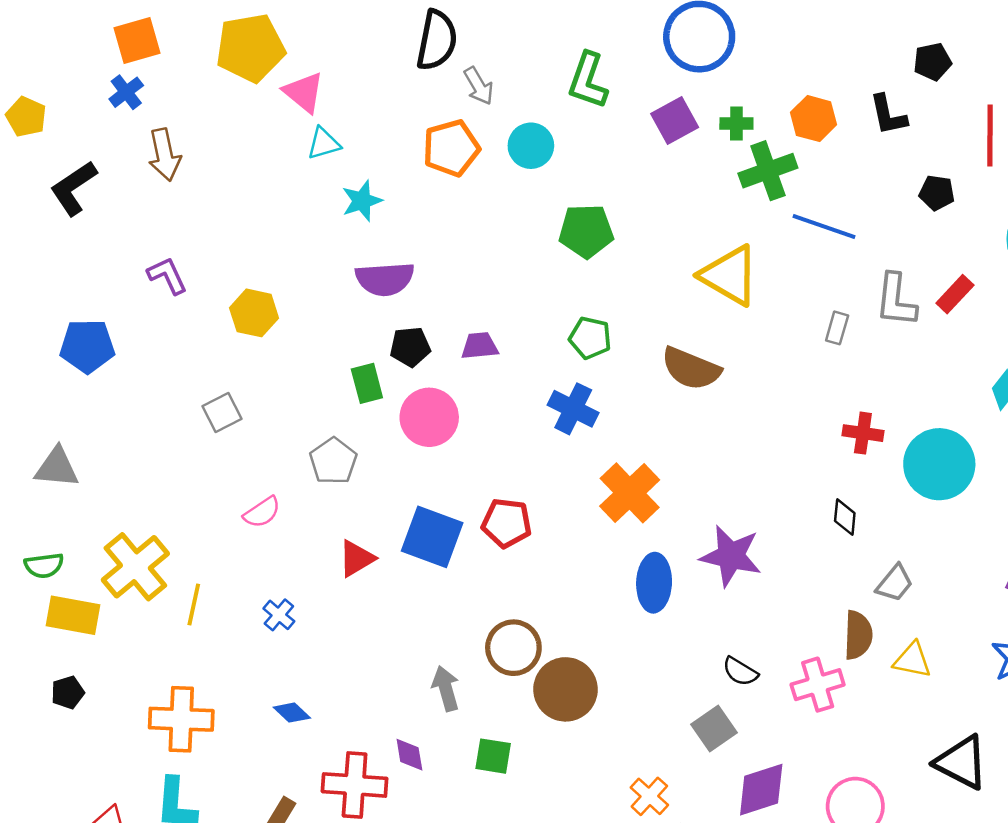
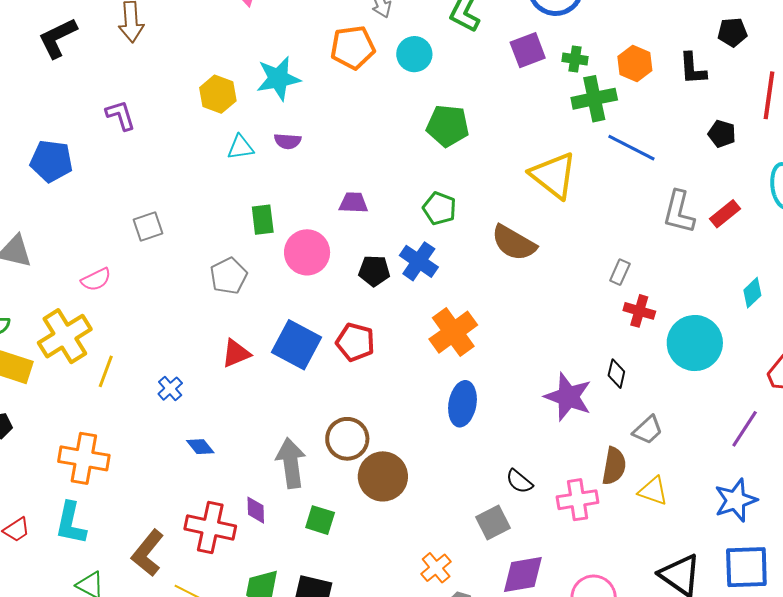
cyan triangle: (324, 143) -> (240, 147), moved
cyan star: (362, 201) -> (278, 78), size x1.4
purple semicircle: (385, 279) -> (288, 141), size x0.6
yellow hexagon: (254, 313) -> (218, 94), moved
gray rectangle: (837, 328) -> (620, 272), moved
black pentagon: (410, 347) -> (374, 271), moved
pink semicircle: (262, 512) -> (96, 280), moved
purple star: (731, 556) -> (568, 397), moved
gray arrow: (446, 689) -> (291, 463), size x1.4
blue diamond: (292, 713) -> (200, 447), moved

